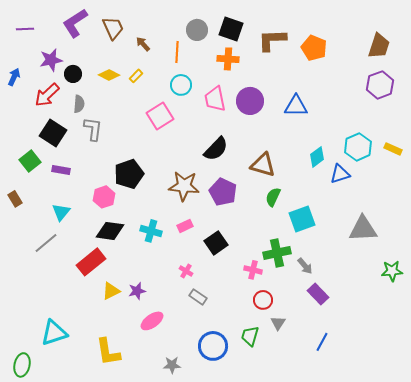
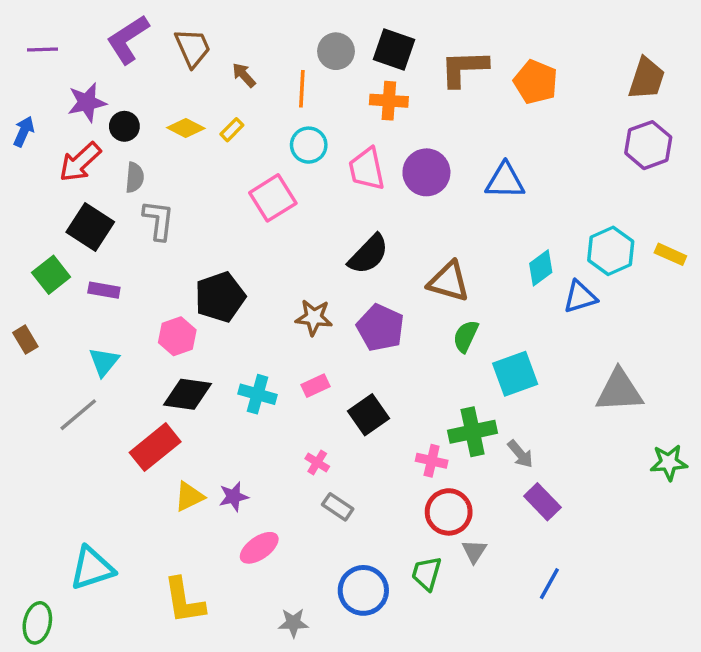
brown star: (184, 186) -> (314, 317), size x0.7
red circle: (263, 300) -> (449, 512), size x1.4

